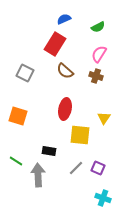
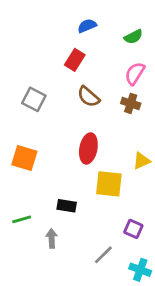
red rectangle: (55, 44) -> (75, 60), size x0.7
yellow triangle: (104, 118) -> (142, 161), turned 32
green line: (16, 161) -> (22, 219), turned -48
gray line: (76, 168) -> (103, 255), moved
gray arrow: (38, 175) -> (52, 238), size x0.6

